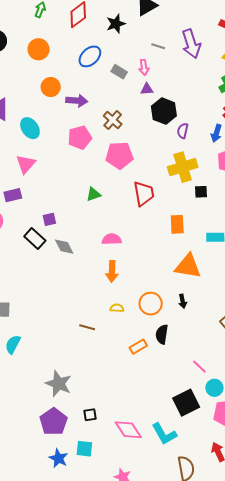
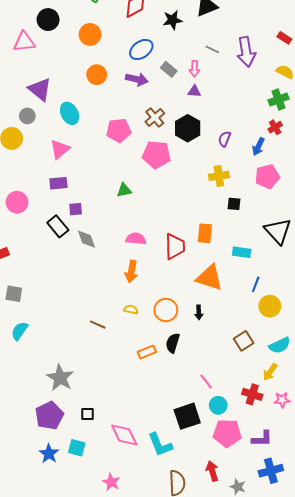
purple arrow: (77, 101) -> (137, 79), moved
black hexagon: (164, 111) -> (188, 128), moved
yellow cross: (183, 167) -> (219, 176), size x0.7
red trapezoid: (144, 193) -> (175, 246), moved
purple rectangle: (13, 195) -> (58, 183), moved

